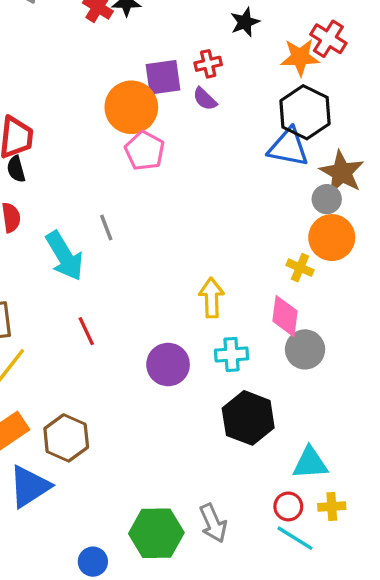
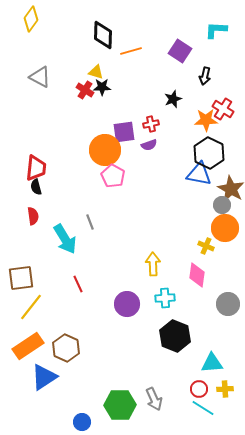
purple semicircle: (205, 99) -> (149, 145), turned -63
gray circle: (305, 349) -> (228, 304), moved

